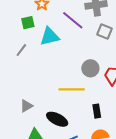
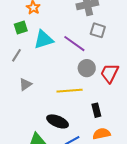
purple line: (73, 20) -> (74, 44), moved
gray triangle: (26, 106) -> (25, 84), moved

